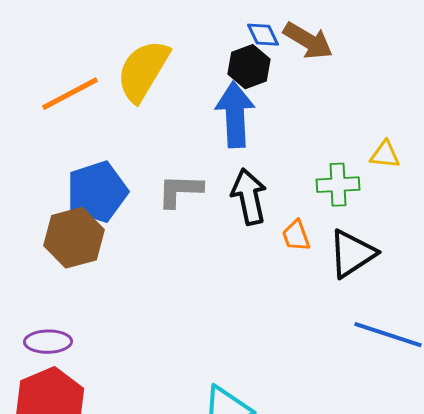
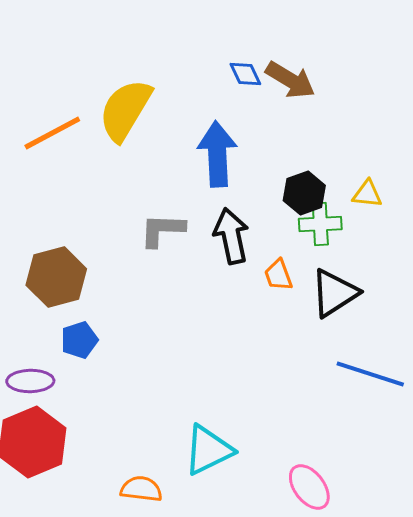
black hexagon: (249, 67) -> (304, 193), moved
blue pentagon: (97, 192) -> (79, 340), moved, size x0.6

